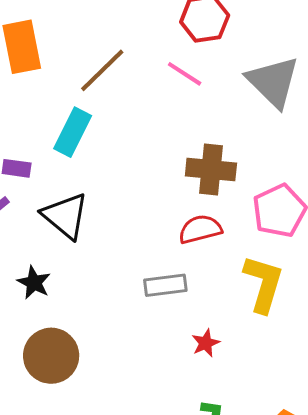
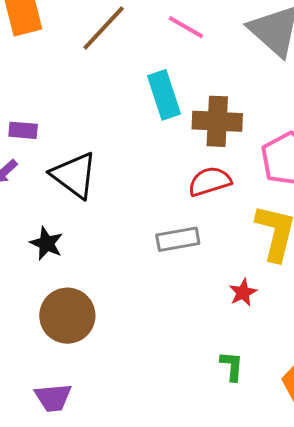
cyan rectangle: (73, 132) -> (164, 95), moved, turned -42
red star: (206, 343) -> (243, 293), moved

